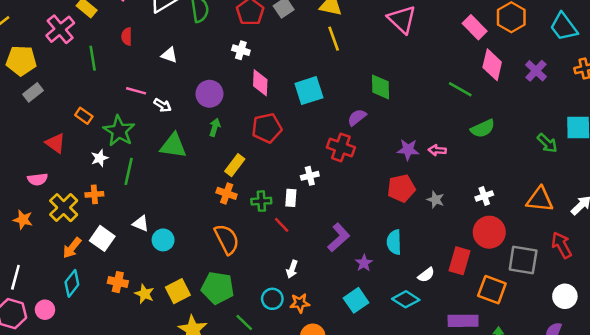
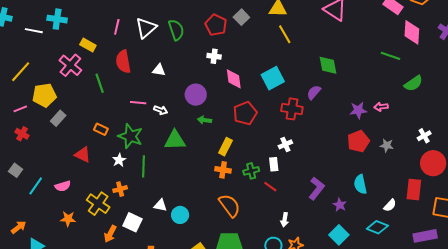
red semicircle: (127, 36) -> (123, 62), size x1.6
green arrow: (215, 127) -> (205, 120), turned -88
red cross: (341, 147) -> (292, 109), moved
pink semicircle: (38, 179) -> (63, 186), moved

